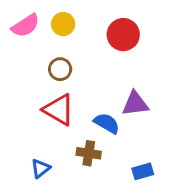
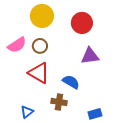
yellow circle: (63, 24) -> (42, 16), size x1.5
pink semicircle: (26, 26) -> (17, 45), moved
purple triangle: (135, 104) -> (90, 56), moved

